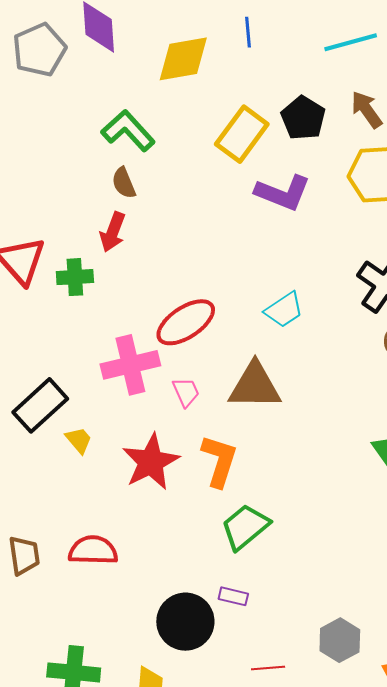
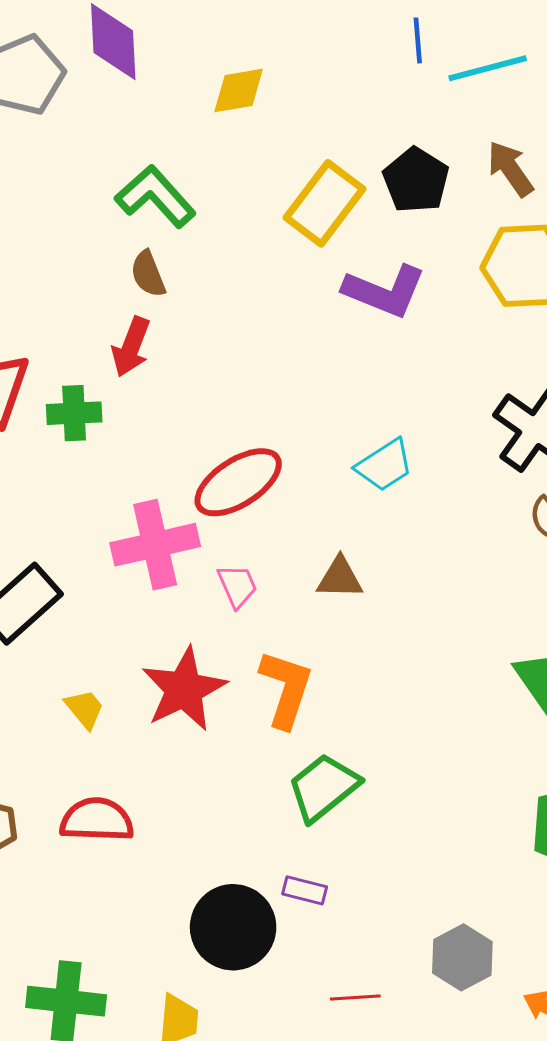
blue line: (248, 32) -> (418, 40), moved
yellow diamond: (183, 59) -> (239, 90), size x0.7
brown triangle: (255, 386) -> (340, 578), size x0.6
yellow trapezoid: (79, 440) -> (85, 709), moved

